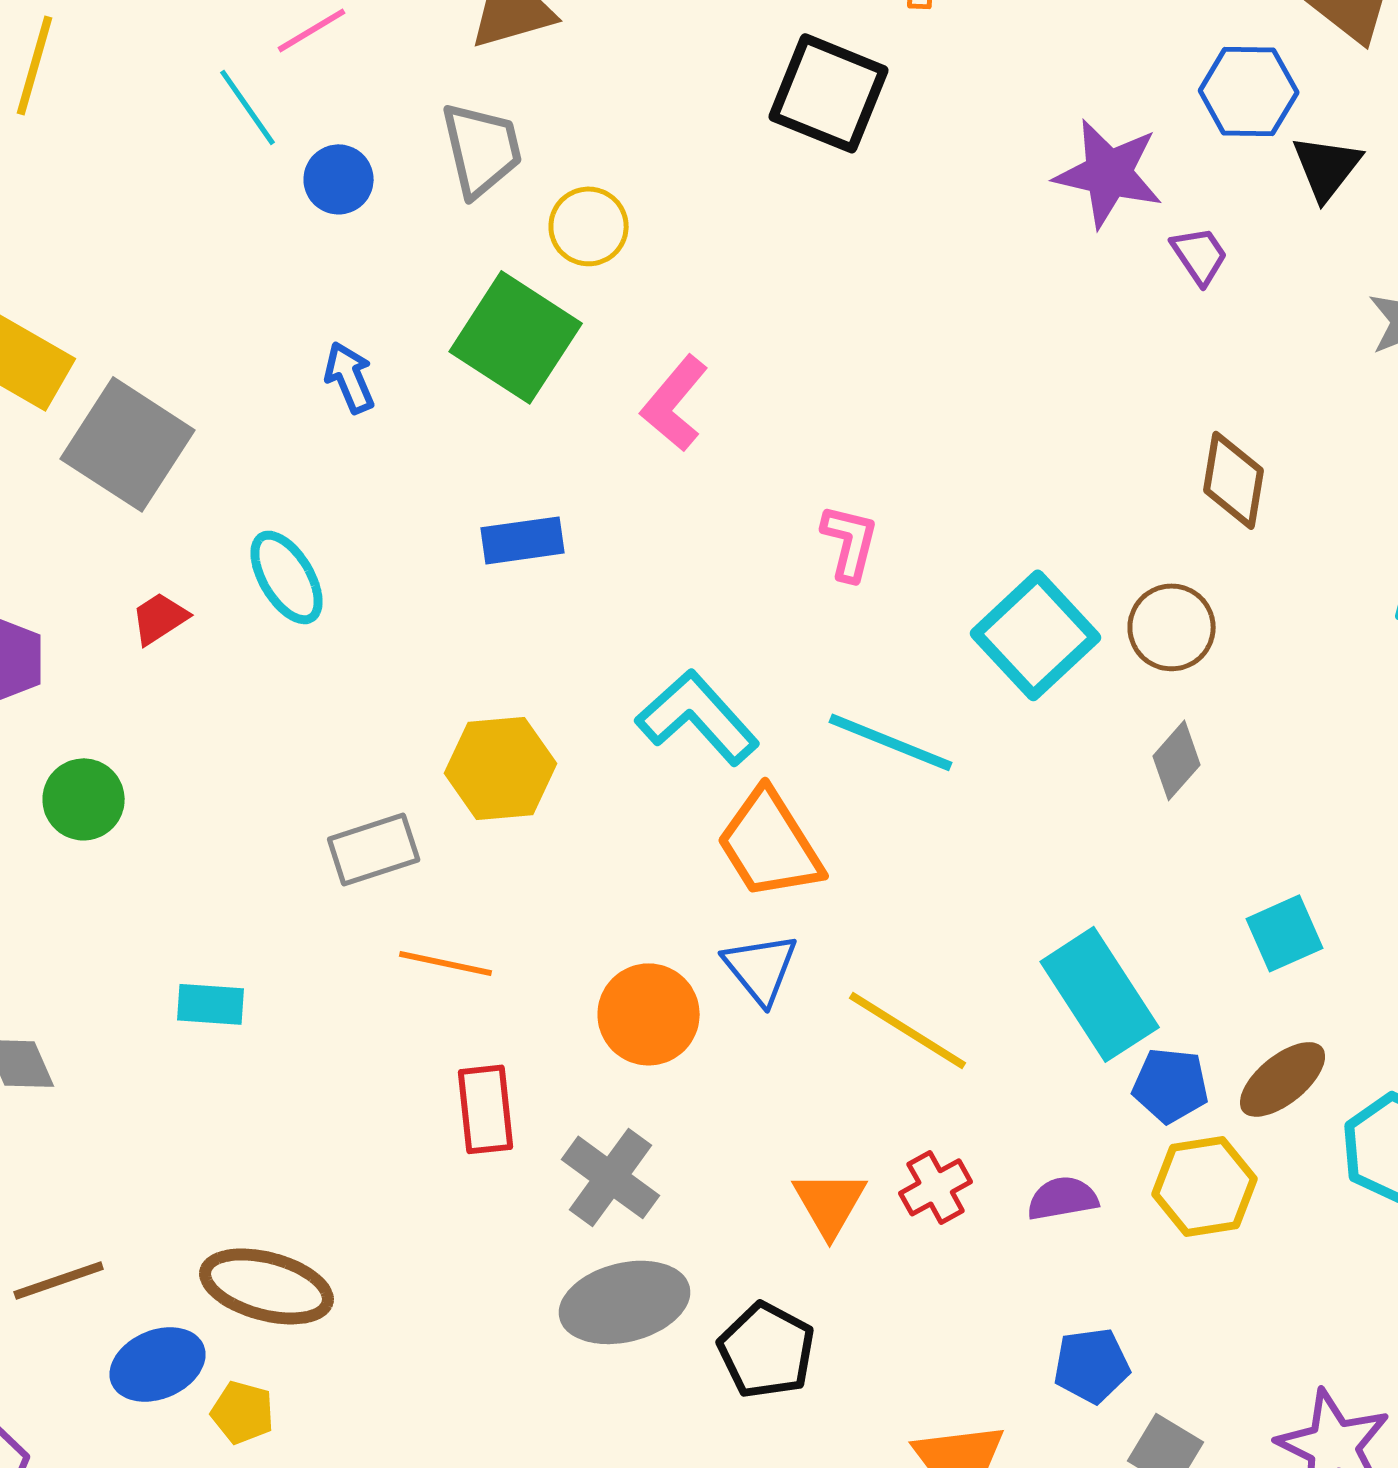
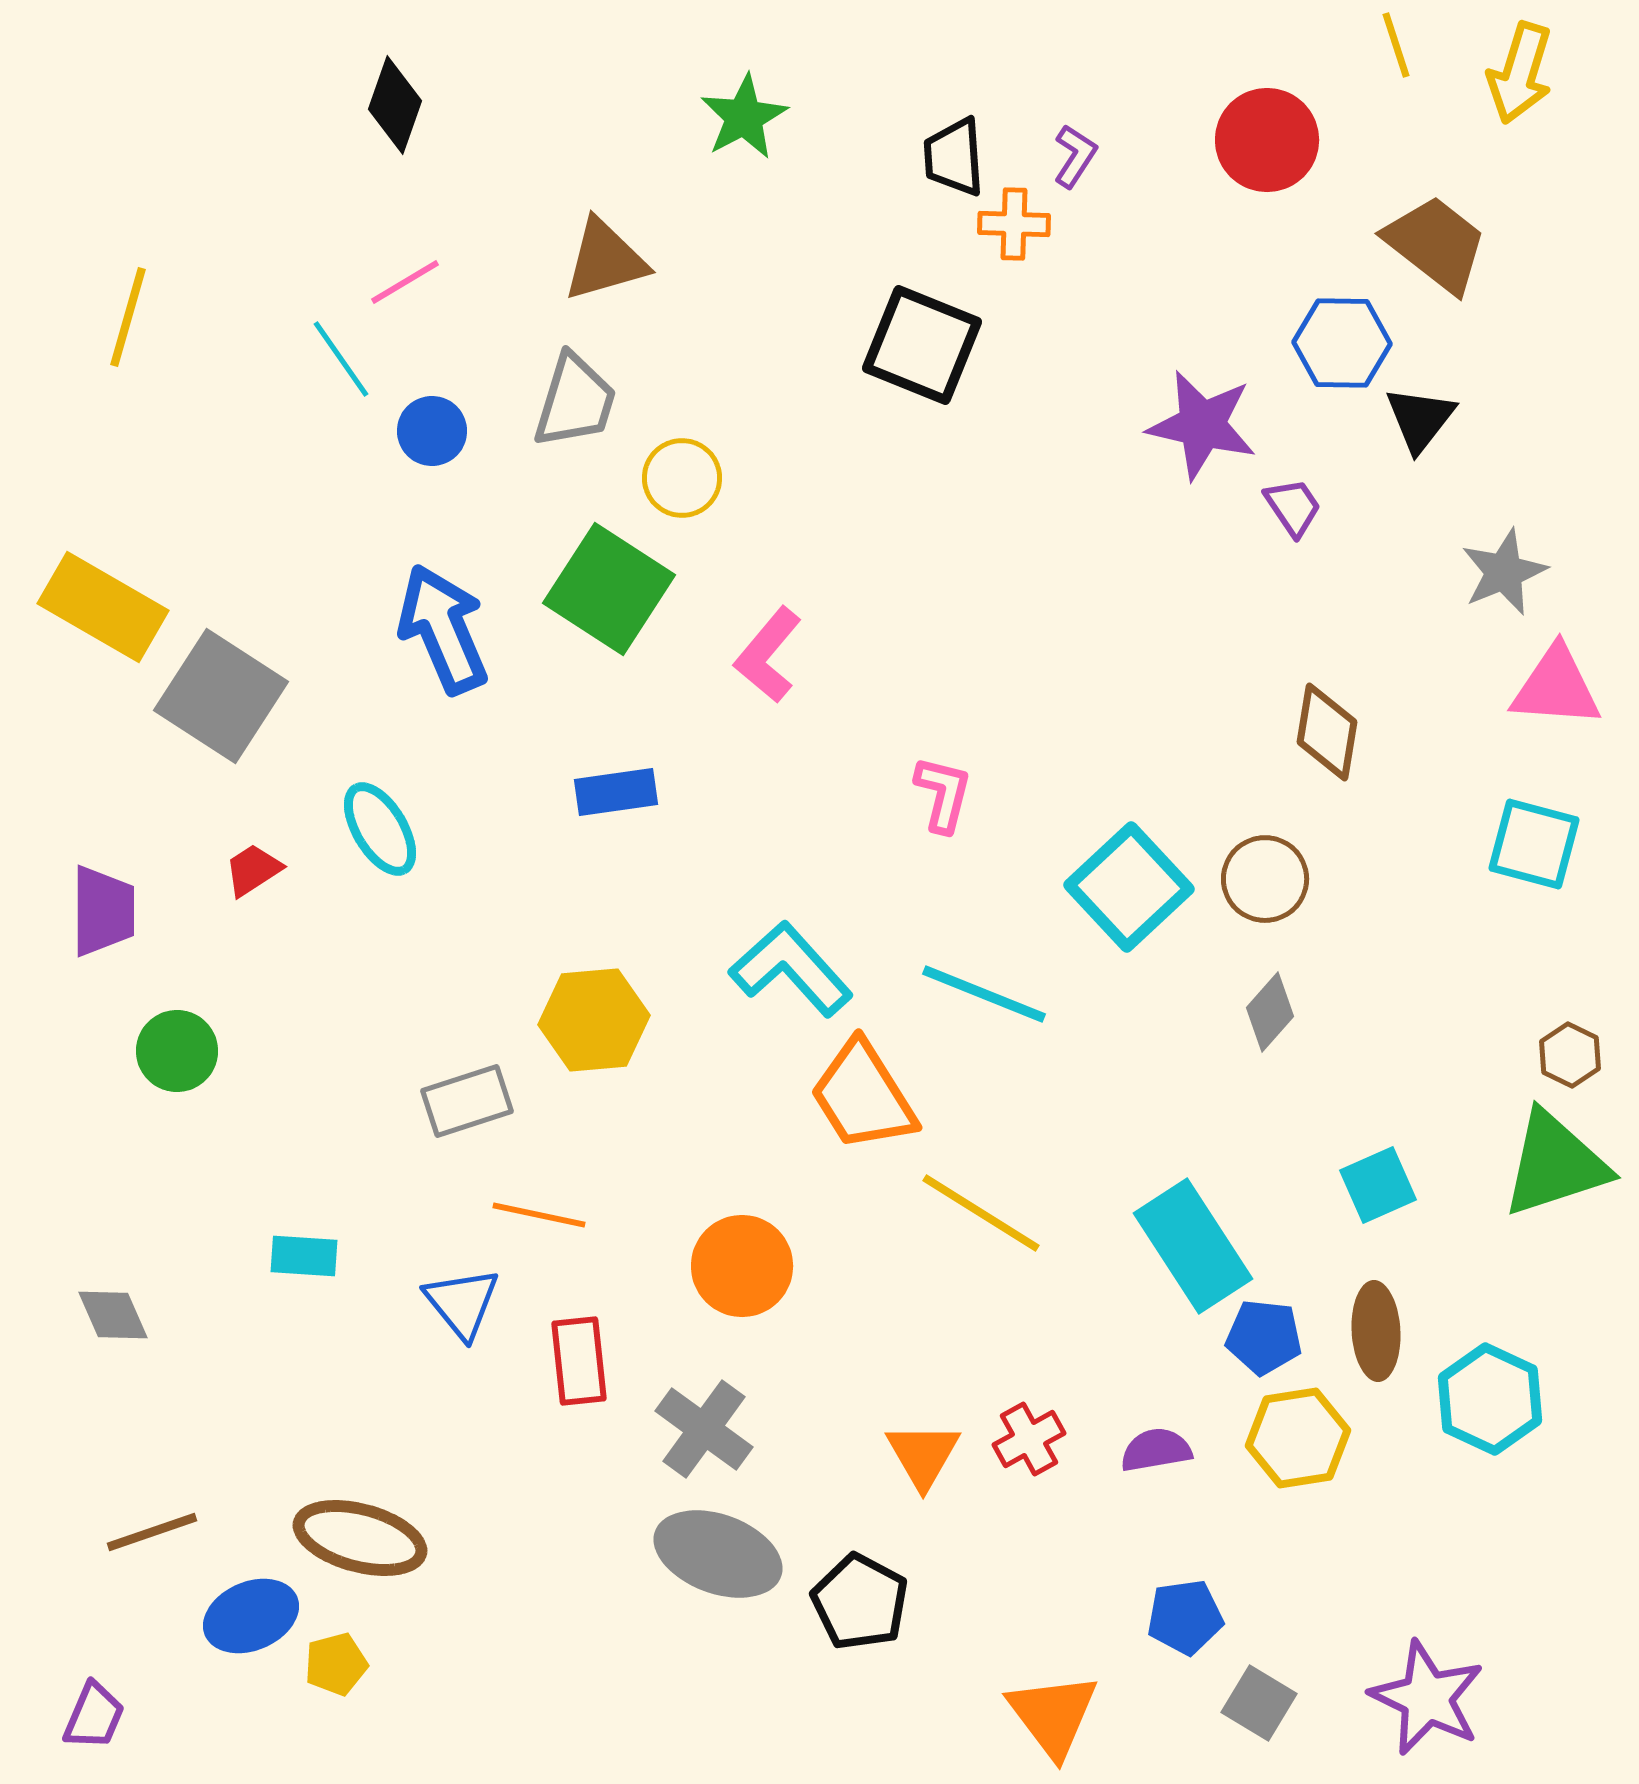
gray trapezoid: (482, 149) -> (575, 401), turned 30
blue arrow: (350, 377) -> (443, 629), size x1.8
blue triangle: (761, 968) -> (462, 1303), moved
yellow line: (908, 1030) -> (981, 1213), moved
brown ellipse: (1283, 1079) -> (1376, 1331), turned -54
gray ellipse: (625, 1302) -> (718, 1554), turned 34
yellow pentagon: (243, 1412) -> (336, 1664), turned -30

